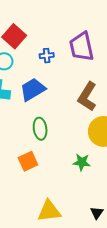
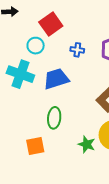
green star: (82, 162) -> (87, 144), moved

